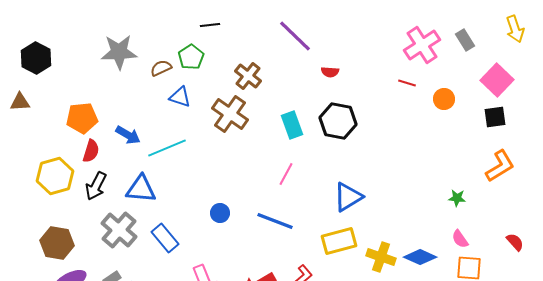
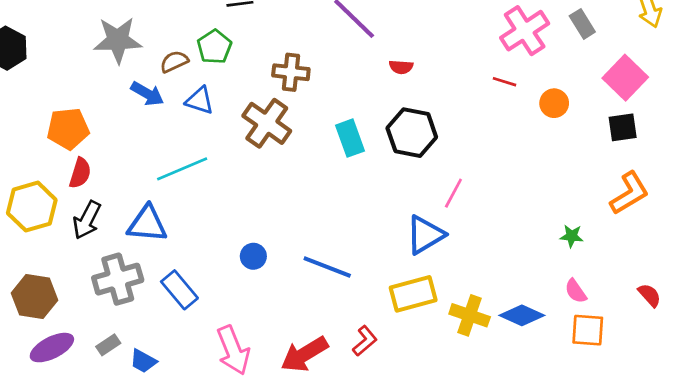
brown cross: (248, 76) -> (291, 72), turned -32
blue arrow: (128, 135) -> (147, 94), moved
pink line: (286, 174) -> (453, 193), moved
gray cross: (119, 230) -> (118, 279), turned 33

